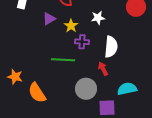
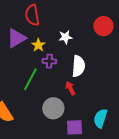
purple triangle: (49, 19) -> (16, 38), size x1.5
green line: (63, 60) -> (30, 79), turned -65
cyan semicircle: (127, 89) -> (101, 118), moved, turned -60

